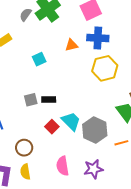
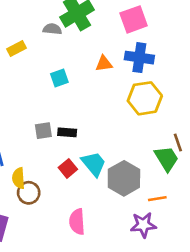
gray semicircle: (26, 15) -> (52, 29), moved, turned 56
purple star: (93, 169) -> (143, 225), moved
yellow semicircle: (25, 172) -> (19, 178), moved

